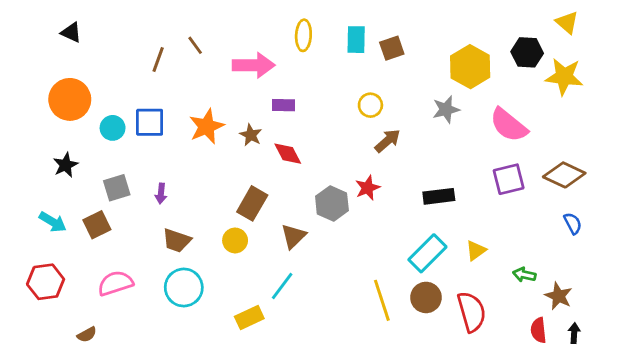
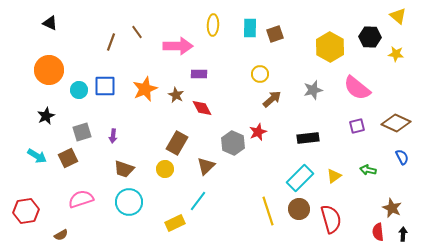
yellow star: (564, 77) -> (396, 54), size x0.6
gray star: (446, 109) -> (313, 90), moved
purple square: (509, 179) -> (357, 126), size x0.7
green arrow: (524, 275) -> (368, 170), moved
red hexagon: (46, 282) -> (26, 211), moved

